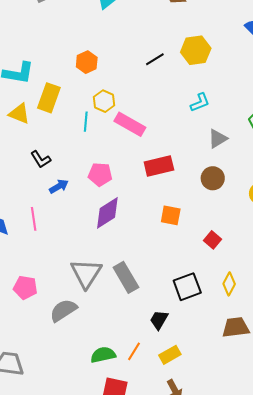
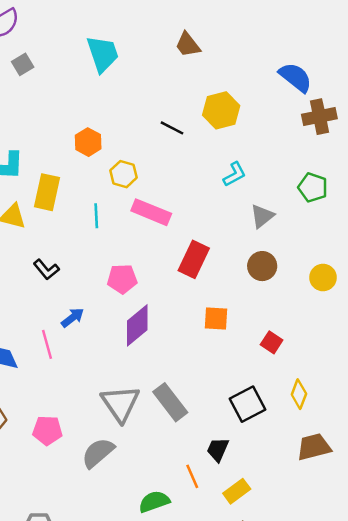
black line: (155, 59) -> (172, 128), turned 66
yellow hexagon: (104, 101) -> (123, 174), moved
red rectangle: (159, 166) -> (194, 259), turned -44
blue arrow: (59, 186) -> (73, 318), moved
orange line: (134, 351) -> (192, 476), moved, turned -48

